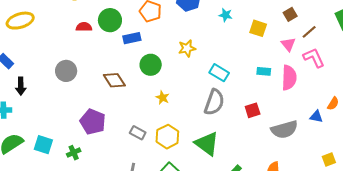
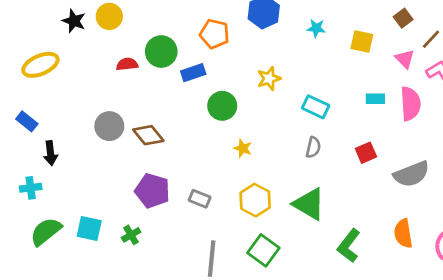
brown diamond: (114, 80) -> (148, 135), moved
gray semicircle: (214, 102) -> (313, 147), size x0.6
gray rectangle: (138, 133) -> (200, 199), moved

